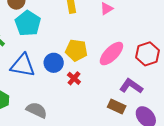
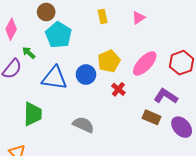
yellow pentagon: (76, 50) -> (109, 61), turned -30
red cross: (74, 78) -> (118, 89), moved
gray semicircle: (37, 110) -> (83, 125), moved

